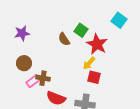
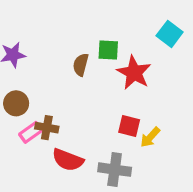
green square: (81, 30) -> (108, 50), turned -32
brown semicircle: (64, 39) -> (81, 65), turned 48
yellow arrow: (89, 63) -> (150, 137), moved

